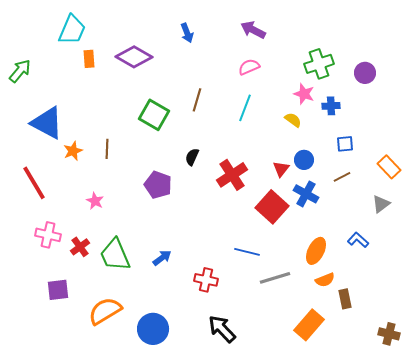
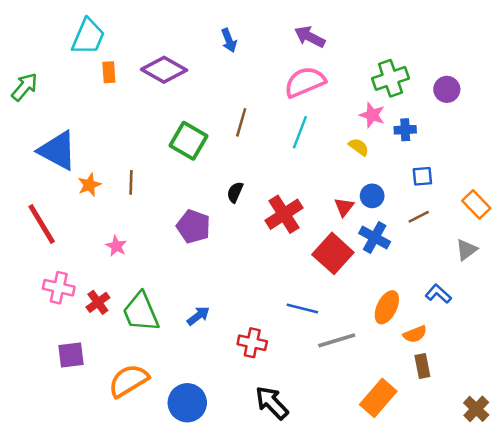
pink semicircle: (249, 67) -> (305, 82), size x1.6
orange semicircle: (325, 280) -> (415, 334), moved
brown cross: (389, 334) -> (476, 409), turned 30

